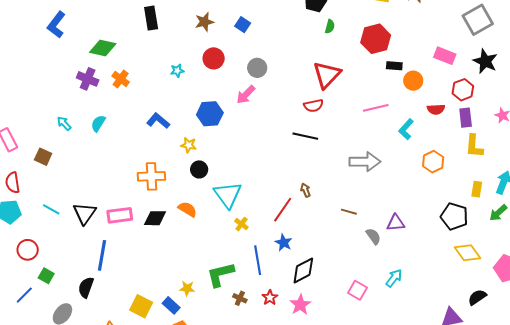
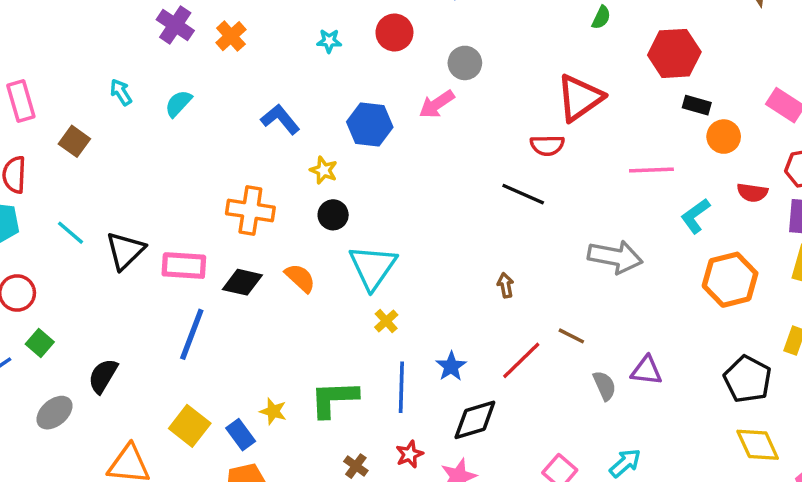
orange hexagon: (433, 162) -> (730, 280), size x1.4
red line: (283, 210) -> (521, 360), moved
blue line: (102, 255) -> (192, 334), moved
brown cross: (240, 298) -> (356, 466), moved

